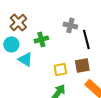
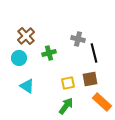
cyan triangle: (25, 59) -> (27, 86), moved

